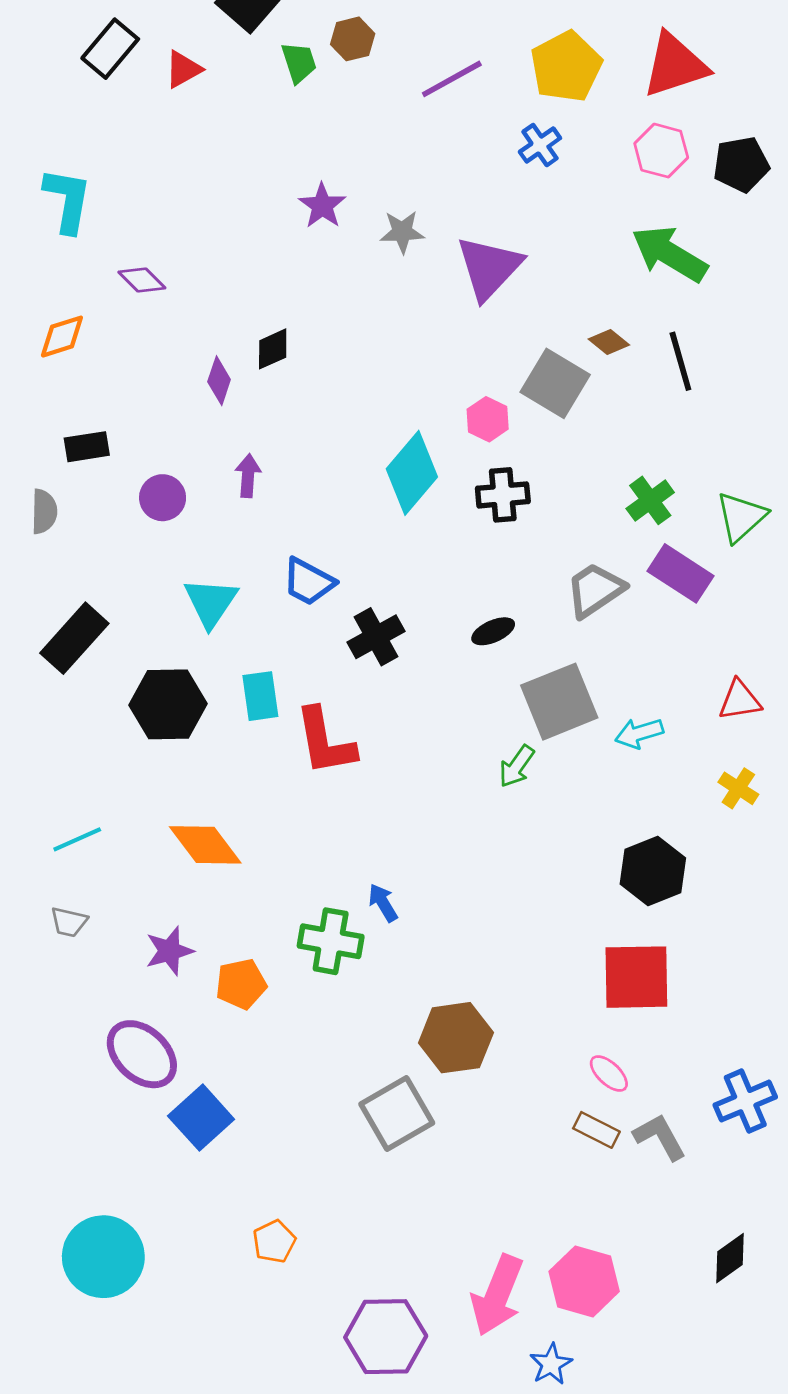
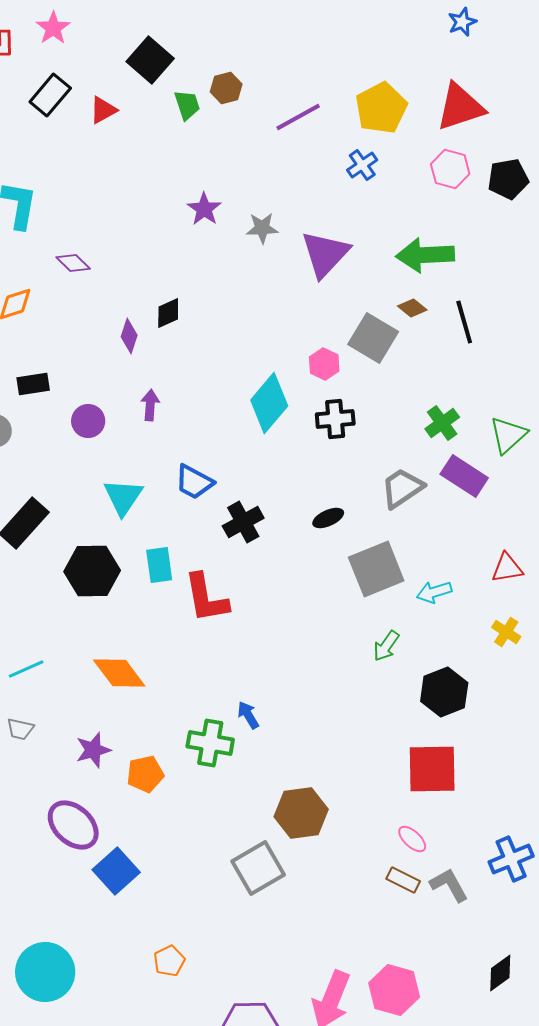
green arrow: (669, 254) -> (425, 255), moved, turned -34
green arrow: (517, 766) -> (386, 646), moved

